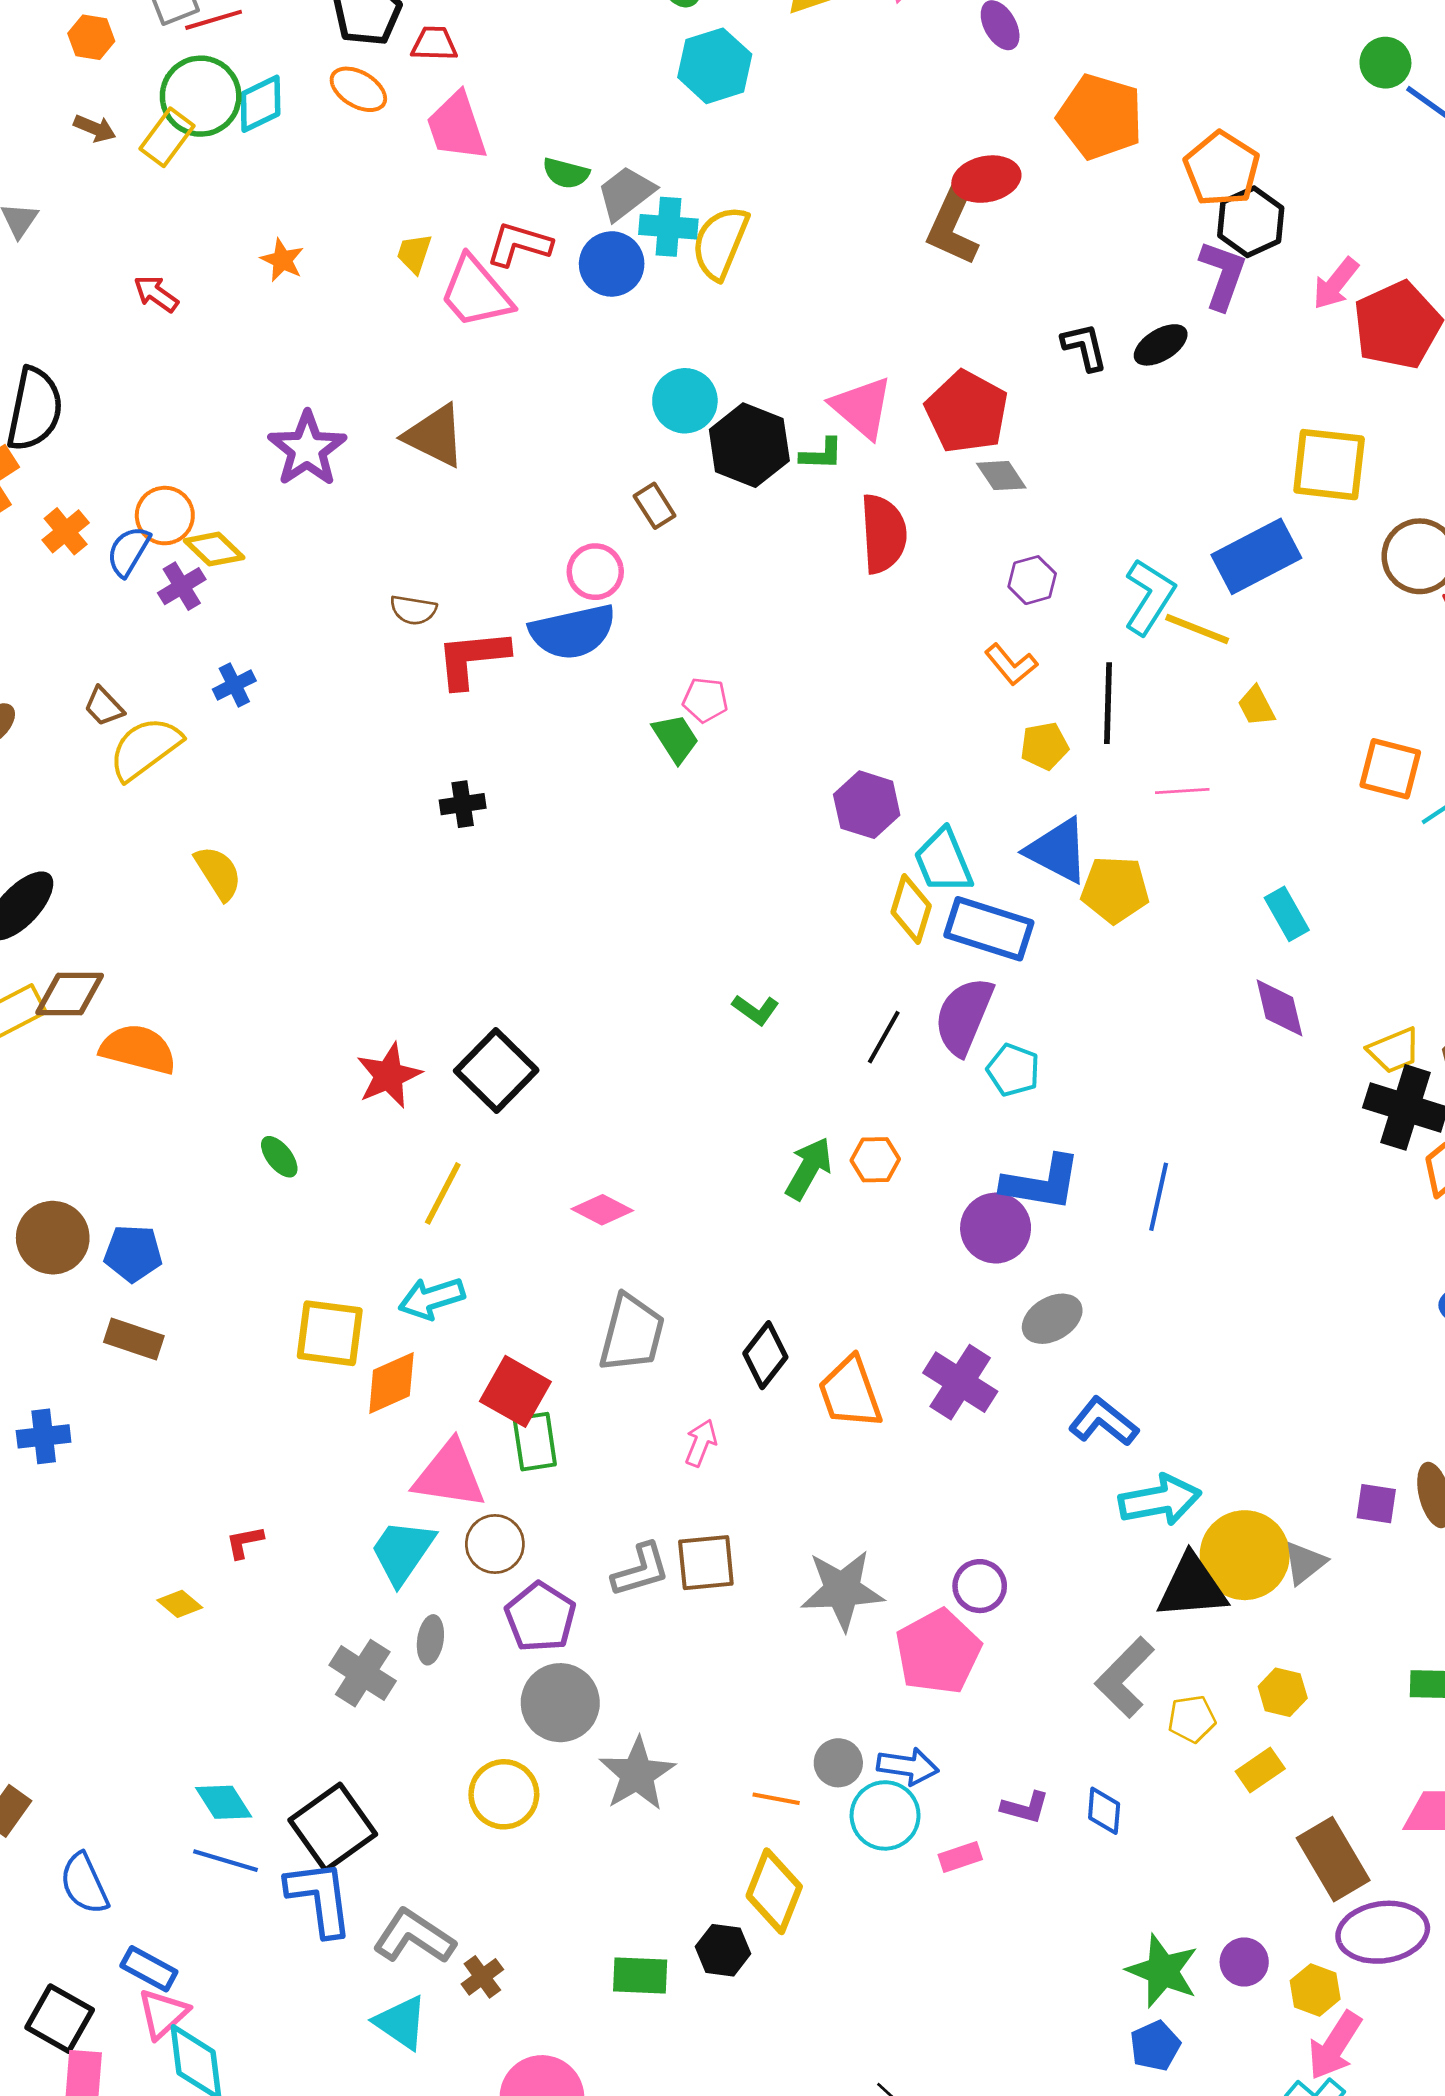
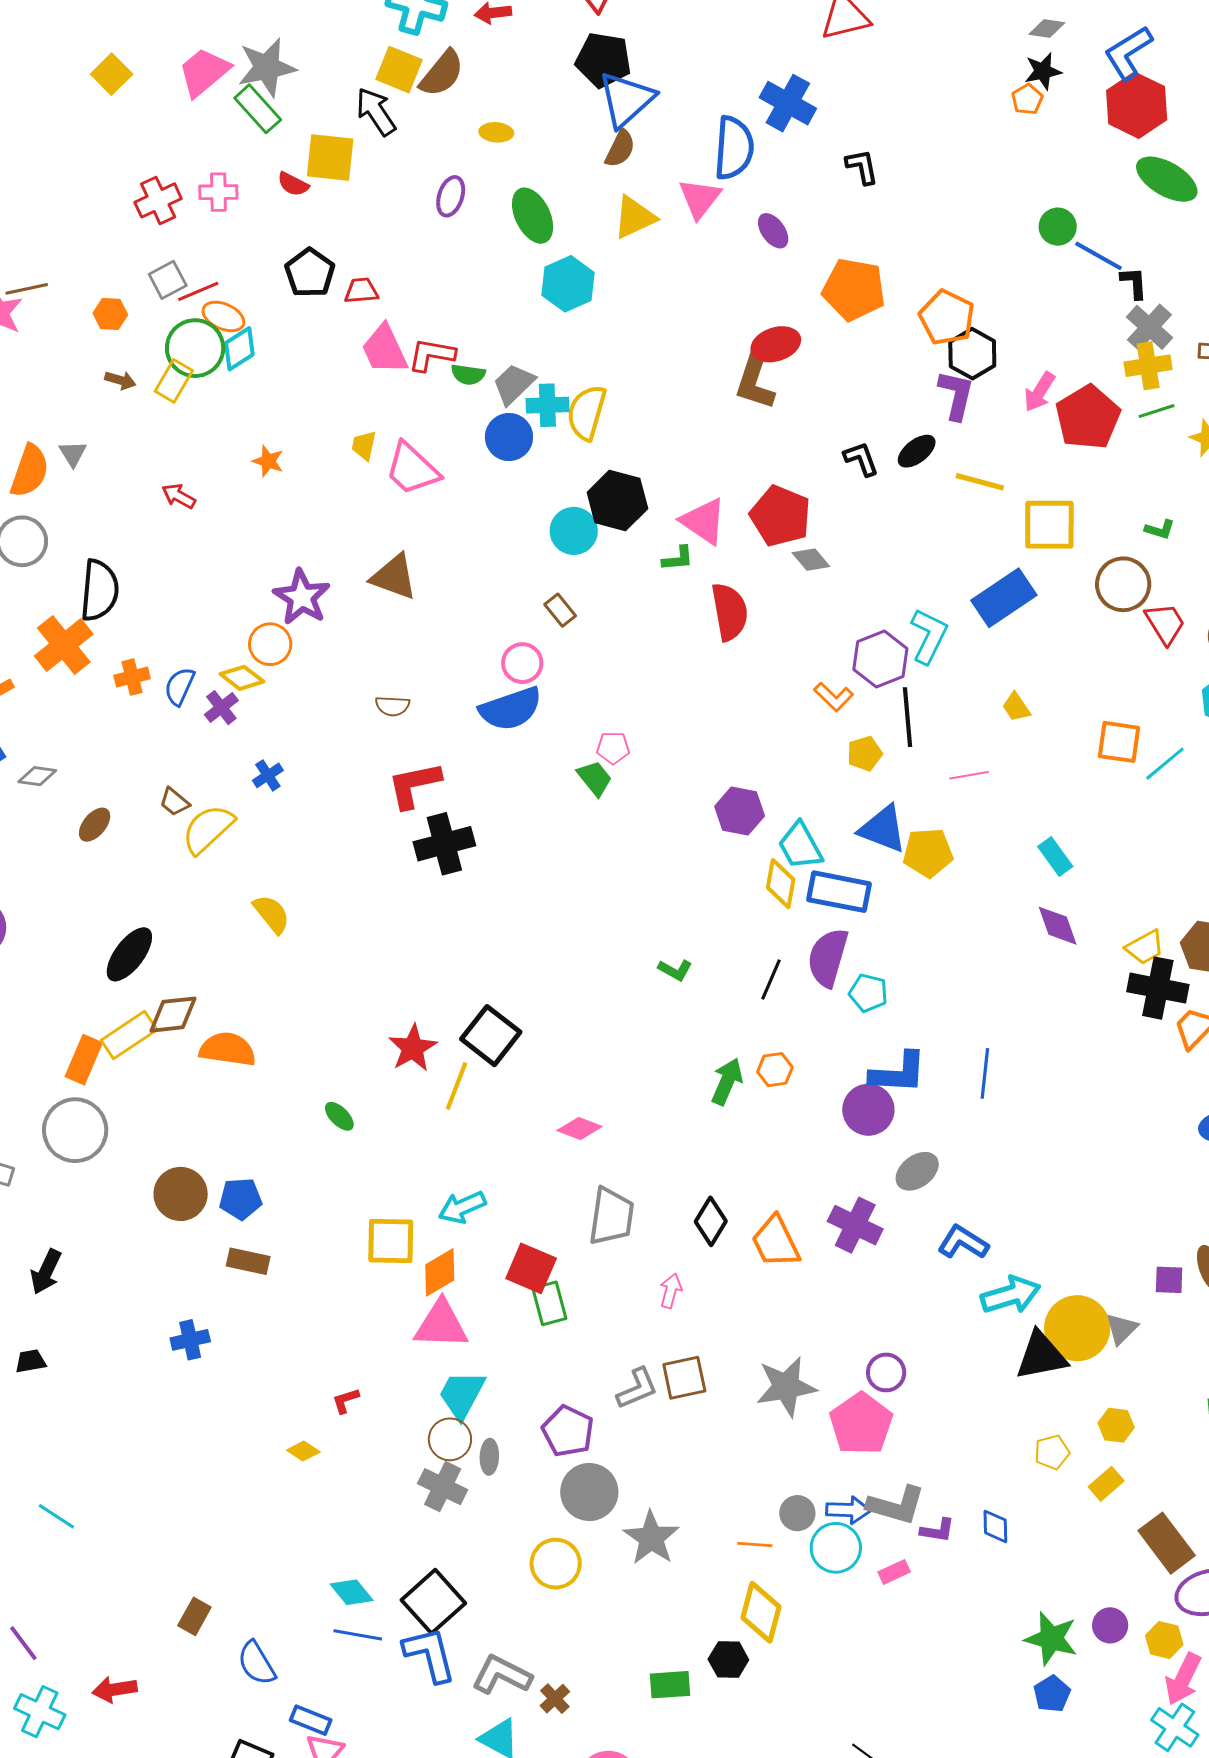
orange ellipse: (358, 89) -> (223, 316), moved
red L-shape: (519, 244) -> (432, 355), moved
black hexagon: (749, 445) -> (617, 500), moved
orange circle: (165, 516) -> (270, 644), moved
orange cross: (66, 531) -> (132, 677), turned 32
purple hexagon: (1032, 580) -> (880, 659), moved, size x1.6
yellow line: (1197, 629) -> (980, 482), moved
red L-shape: (472, 658) -> (414, 785), moved
black cross: (463, 804) -> (444, 844), size x1.8
yellow line: (443, 1193) -> (457, 1086), moved
pink triangle: (449, 1475) -> (441, 1325), moved
brown circle: (495, 1544) -> (450, 1439), moved
gray L-shape: (1125, 1677) -> (896, 1505), moved, turned -112

